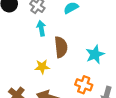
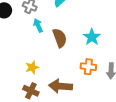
yellow star: (42, 67) -> (32, 67), moved

